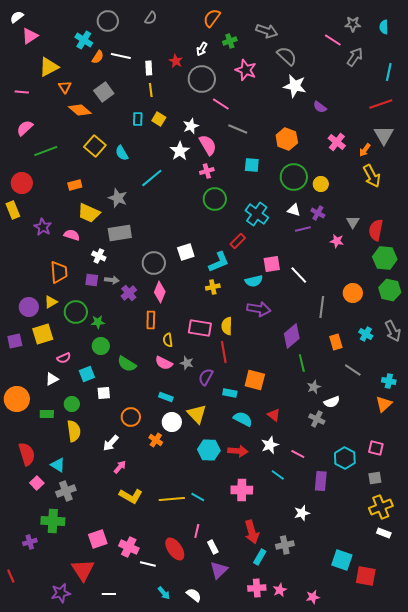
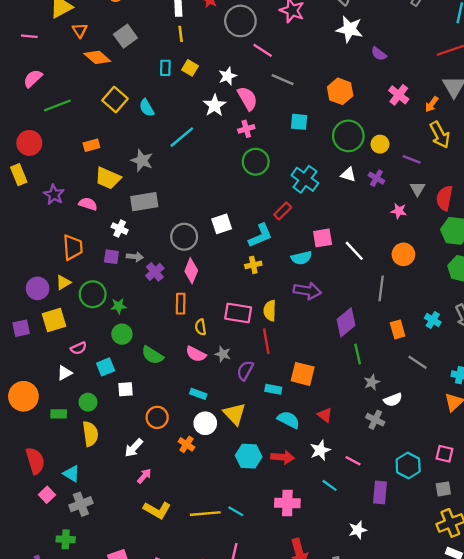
purple line: (303, 229) -> (412, 159), moved, turned 35
orange circle: (353, 293) -> (403, 254), moved
green cross: (53, 521) -> (66, 539), size x0.7

